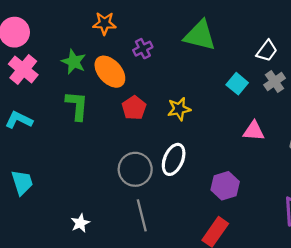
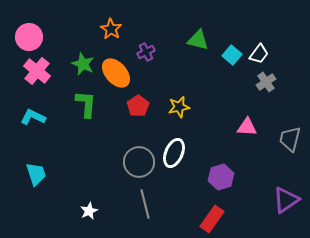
orange star: (104, 23) -> (111, 29), turned 30
green triangle: (200, 35) -> (198, 40), size x0.7
cyan square: (237, 84) -> (232, 55), moved

